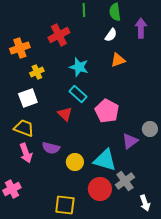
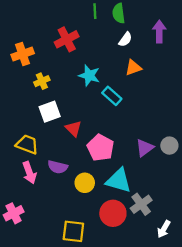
green semicircle: (115, 12) -> (119, 13), moved
cyan rectangle: (78, 94) -> (112, 96), moved
white square: (28, 98) -> (50, 112), moved
pink pentagon: (107, 111) -> (101, 148), moved
purple triangle: (130, 141) -> (145, 148), moved
white arrow: (145, 203) -> (164, 229), turned 49

